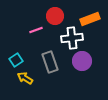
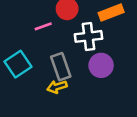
cyan square: (16, 60) -> (18, 64), size x1.5
yellow arrow: (25, 78) -> (57, 87), moved, turned -49

